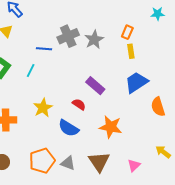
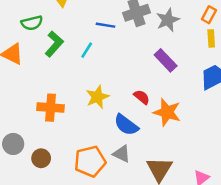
purple rectangle: (95, 86) -> (166, 60), moved
orange star: (111, 127) -> (167, 112), moved
gray triangle: (68, 163) -> (122, 154), moved

